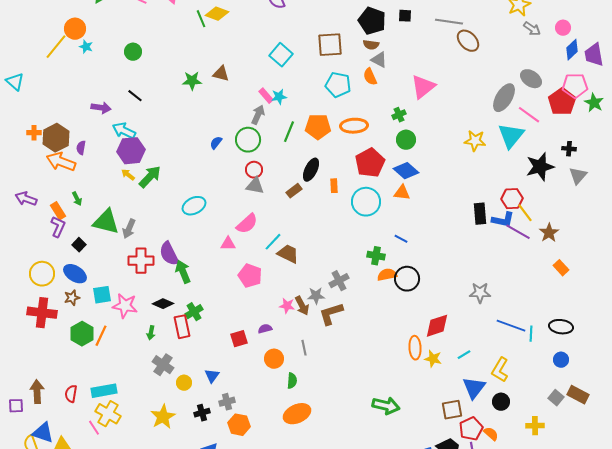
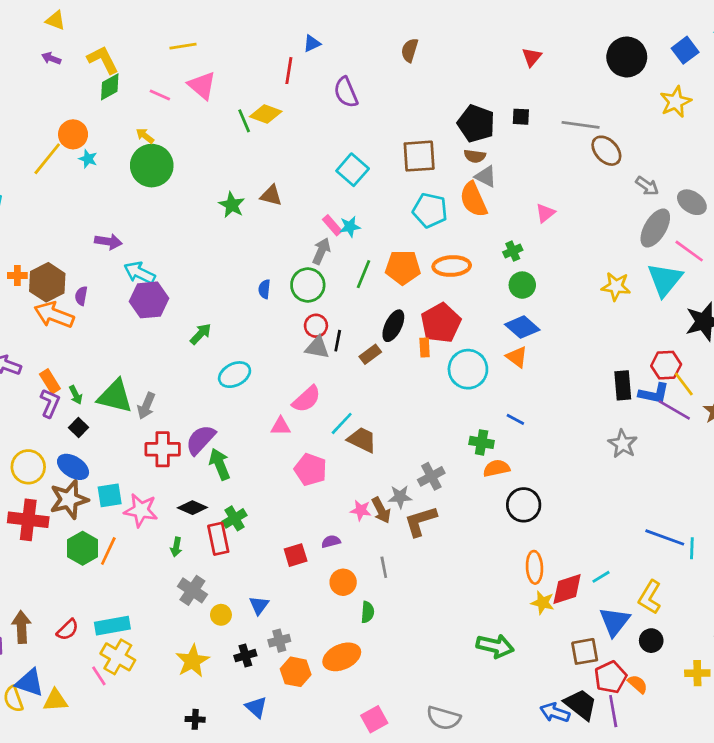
gray arrow: (532, 29) -> (647, 186), moved
green circle: (133, 52) -> (152, 166), size x1.8
orange semicircle: (370, 77) -> (473, 200), size x1.5
green star: (192, 81) -> (232, 205), turned 30
pink triangle: (423, 87) -> (545, 213), size x0.6
black line: (135, 96) -> (338, 341), moved, turned 63
blue semicircle: (216, 143) -> (264, 289), turned -32
red pentagon: (370, 163) -> (441, 323), moved
yellow arrow: (128, 175) -> (145, 136), moved
green arrow: (150, 177) -> (201, 334), moved, size x0.7
orange triangle: (402, 193) -> (517, 357), turned 30
green arrow: (77, 199) -> (76, 395), moved
purple semicircle: (169, 254) -> (201, 440), turned 70
black circle: (407, 279) -> (524, 505), moved
gray star: (480, 293) -> (623, 444), moved, turned 30
brown star: (72, 298) -> (69, 499), size x1.8
red diamond: (437, 326) -> (567, 589), moved
yellow star: (433, 359) -> (543, 603), moved
red semicircle: (71, 394) -> (68, 630), turned -144
orange ellipse: (297, 414) -> (342, 657), moved

